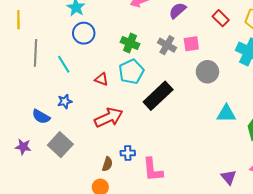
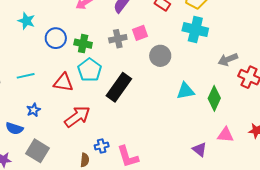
blue circle: (84, 33) -> (56, 38), moved
gray cross: (167, 45) -> (118, 39), turned -30
cyan line: (64, 64) -> (26, 76), turned -60
red triangle: (101, 79) -> (63, 83), size x1.5

